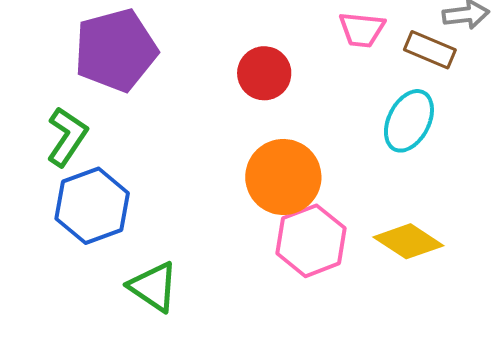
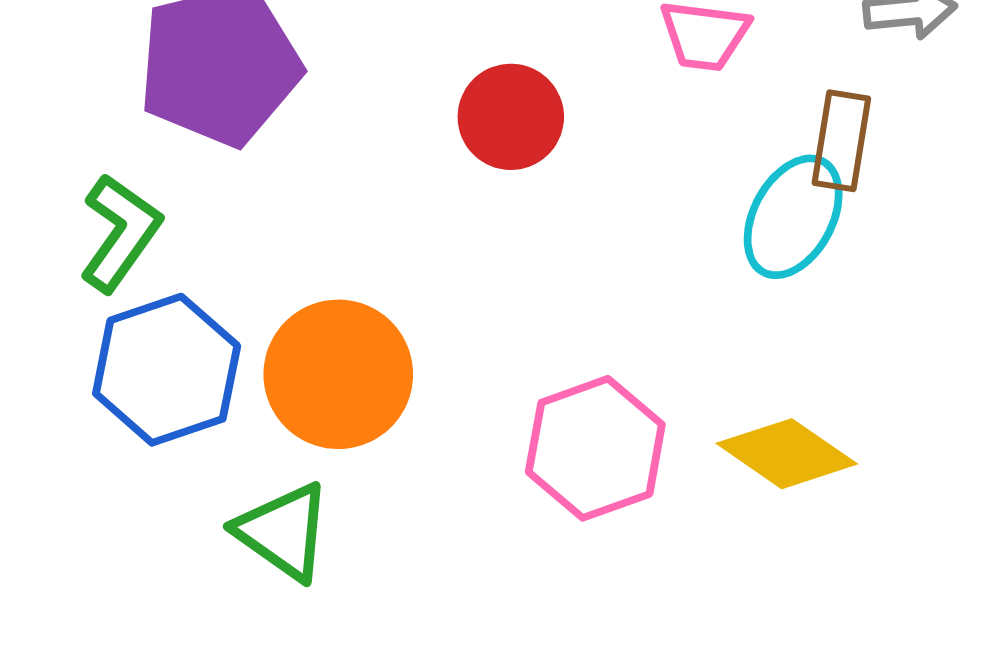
brown rectangle: (430, 50) -> (841, 141), moved, turned 75
orange circle: (283, 177) -> (338, 374), moved

